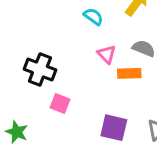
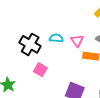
cyan semicircle: (93, 17) -> (56, 38), moved, turned -40

